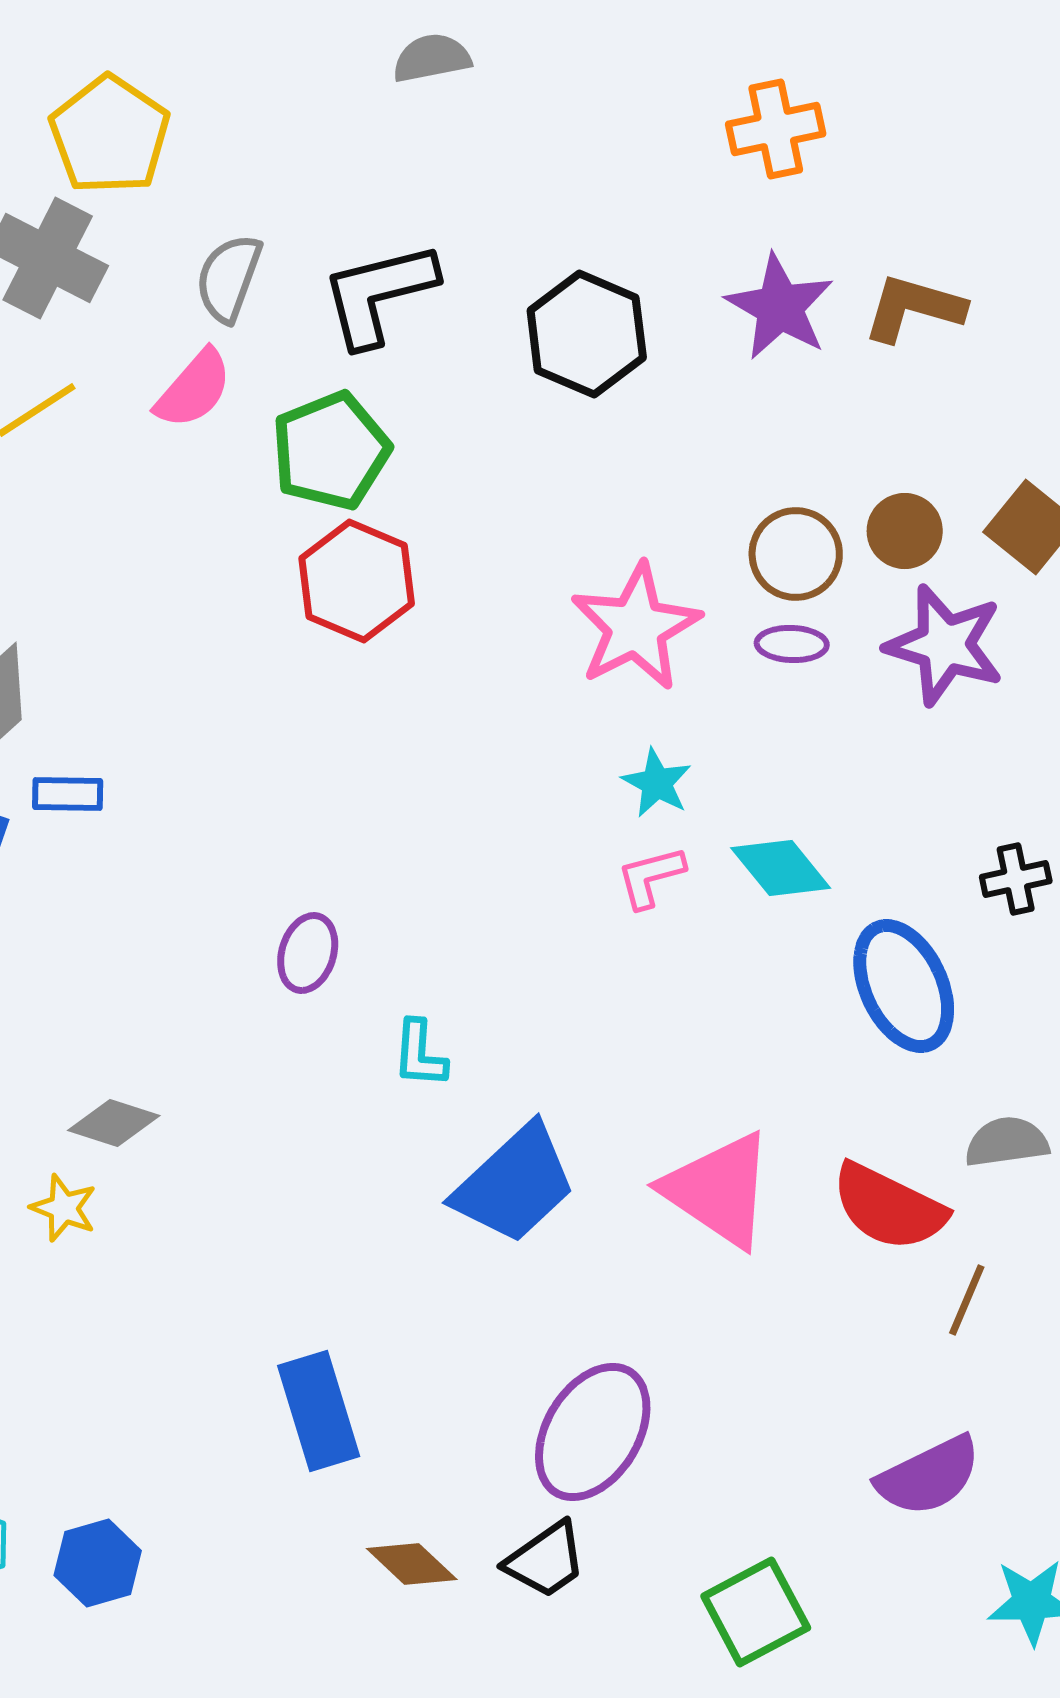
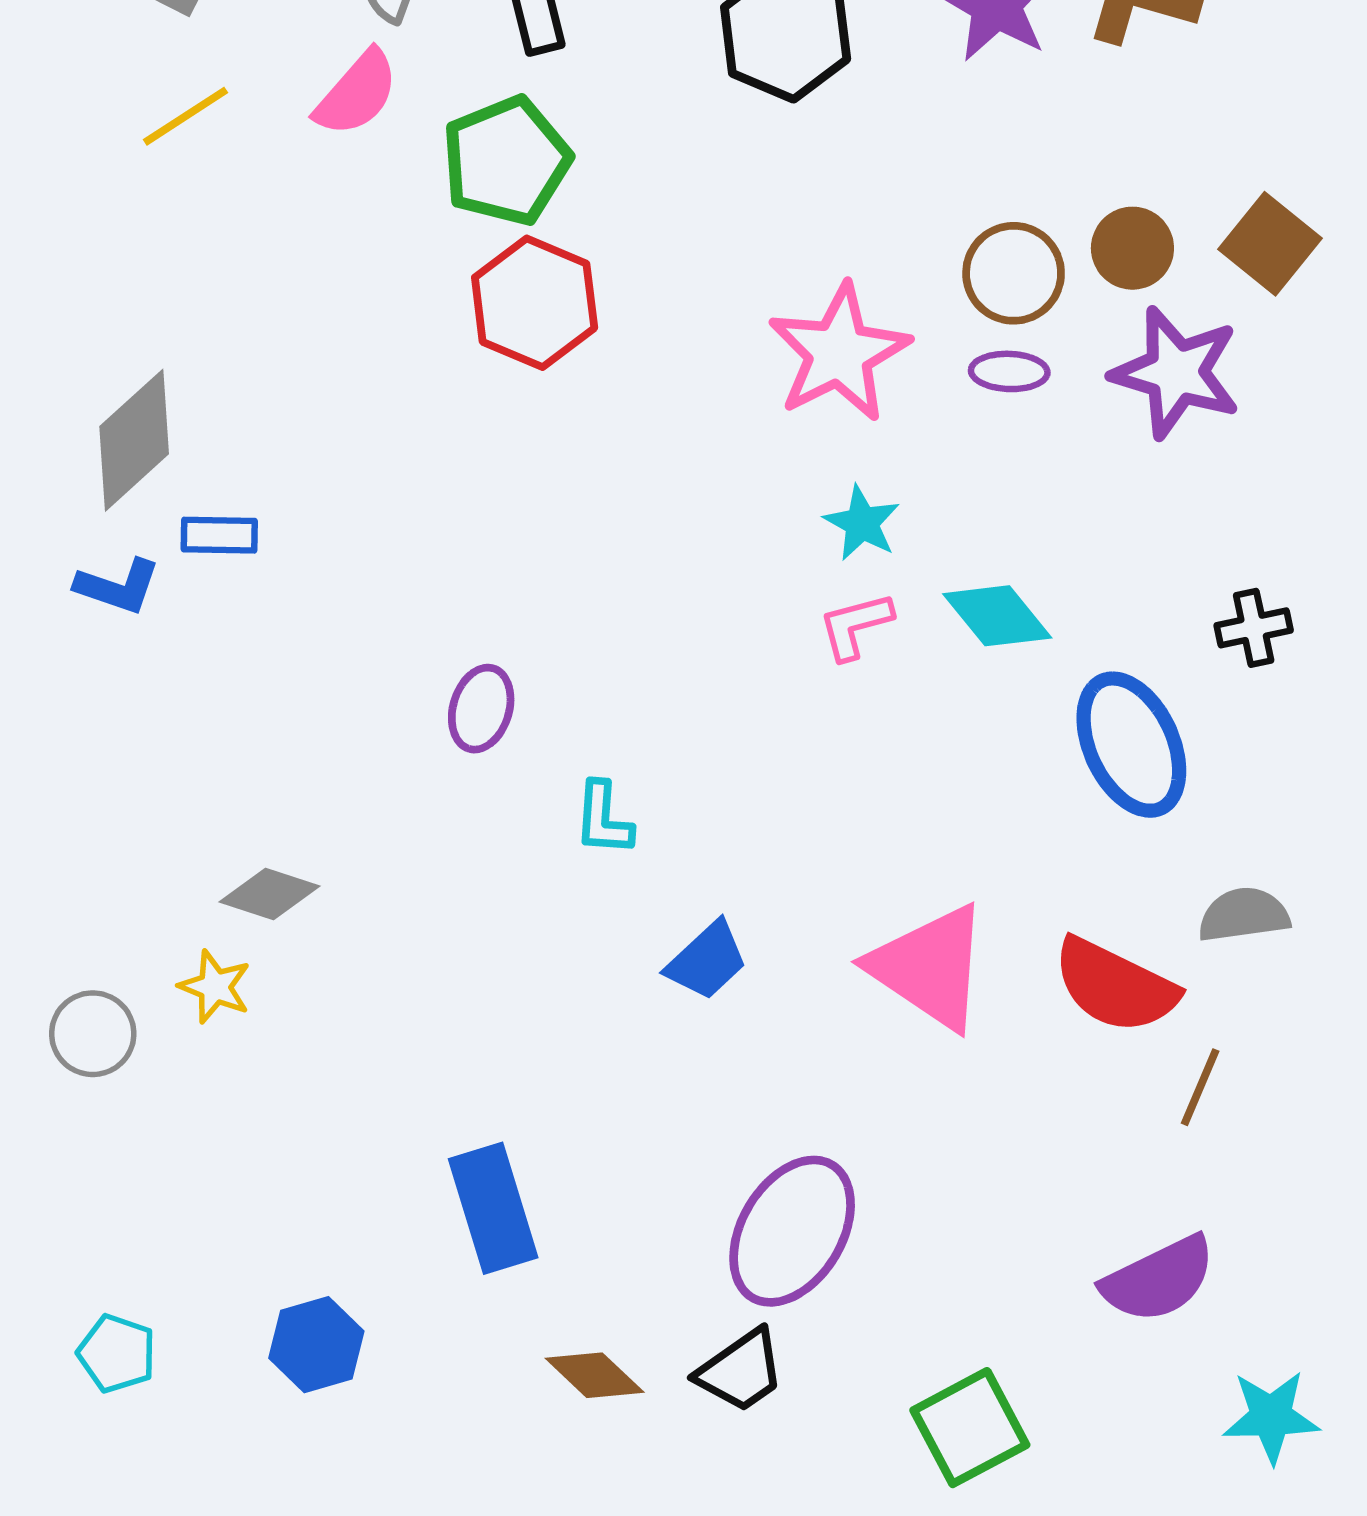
blue trapezoid: (515, 1184) -> (707, 961), size x0.6
blue hexagon: (98, 1563) -> (316, 1345), moved

